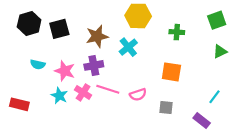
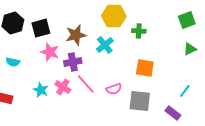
green cross: (177, 32) -> (139, 31), moved
cyan semicircle: (38, 64) -> (13, 62), moved
pink star: (65, 71) -> (50, 52), moved
pink line: (108, 89) -> (86, 84), turned 30
gray square: (166, 108) -> (140, 101), size x1.6

